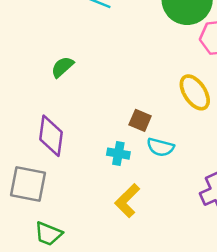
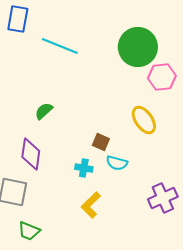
green semicircle: (62, 67) -> (44, 111), moved

